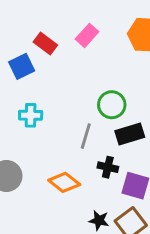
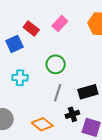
green circle: (112, 105) -> (56, 64), moved
black cross: (108, 167) -> (72, 114), turned -32

